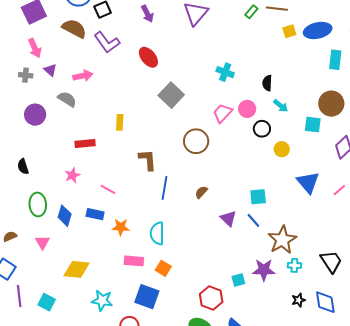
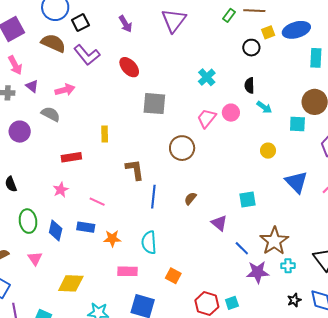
cyan cross: (225, 72) -> (207, 77), turned 30
gray square: (171, 95) -> (154, 104), turned -35
black circle: (262, 129) -> (251, 48), moved
blue line: (253, 220) -> (242, 248), moved
orange square: (163, 268) -> (173, 276), moved
cyan square: (238, 280) -> (232, 303), moved

